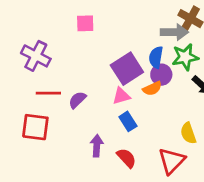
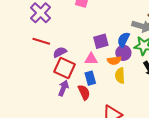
purple square: (127, 69) -> (101, 41), size x0.7
red square: (35, 127) -> (64, 68), moved
yellow semicircle: (188, 133) -> (120, 76), moved
red semicircle: (126, 158) -> (84, 92), moved

